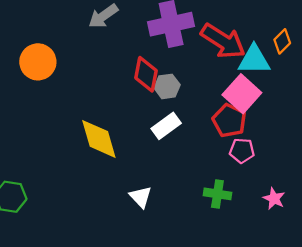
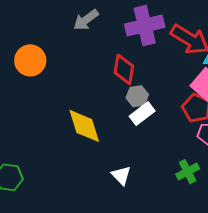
gray hexagon: (167, 86) -> (137, 96), moved
green cross: (217, 194) -> (188, 172), turned -35

